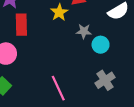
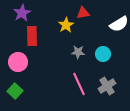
gray star: (84, 31) -> (78, 52), moved
pink line: (58, 88) -> (79, 84), moved

